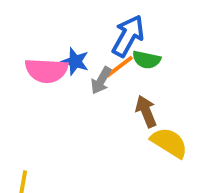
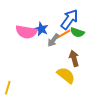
yellow semicircle: (169, 143) -> (66, 75), moved

